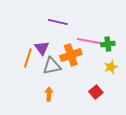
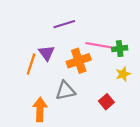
purple line: (58, 22) -> (64, 24), turned -30
gray triangle: (52, 66) -> (65, 91), moved
orange arrow: (49, 94) -> (40, 109), moved, size x1.5

